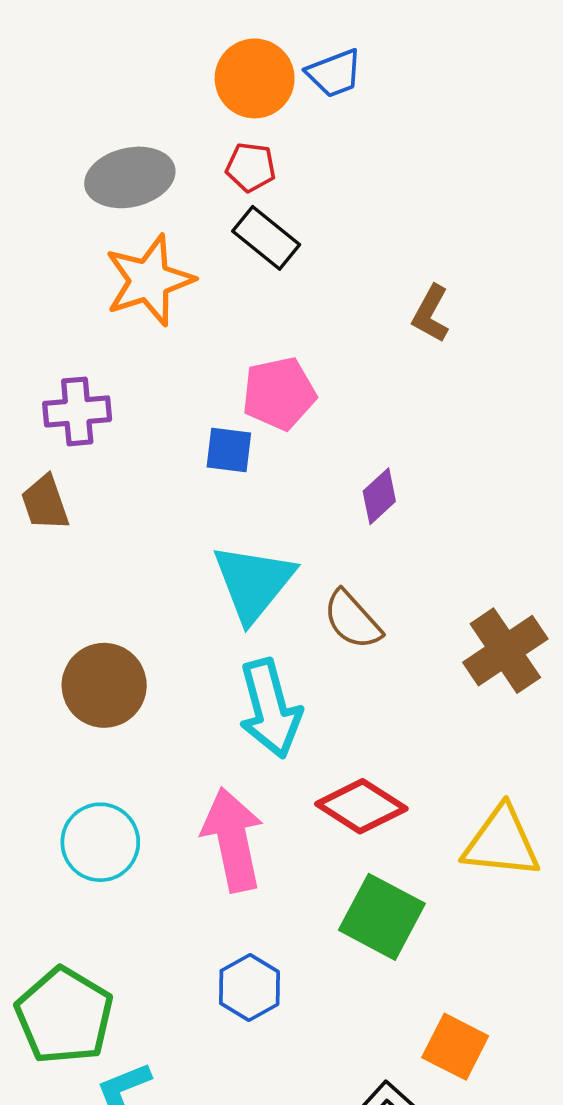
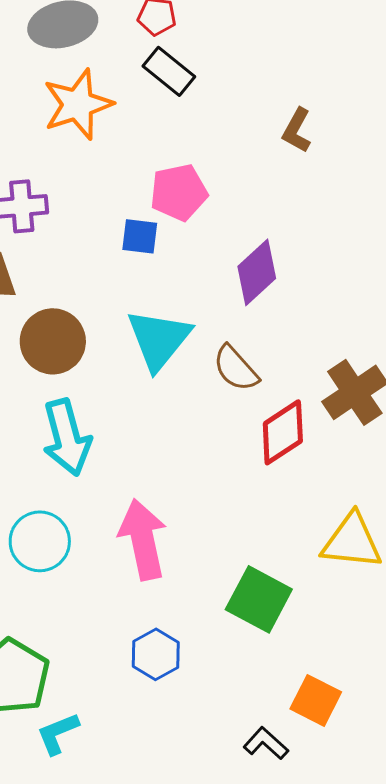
purple diamond: (379, 496) -> (257, 272), size x1.5
brown circle: (104, 685) -> (53, 341), moved
cyan arrow: (270, 708) -> (67, 437), moved
red diamond: (361, 806) -> (283, 432), moved, turned -66

